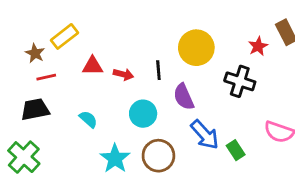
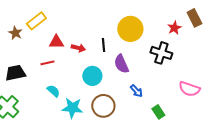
red line: (46, 77) -> (47, 63), moved
cyan semicircle: (88, 119) -> (53, 91), moved
blue arrow: (205, 135) -> (136, 91), size x0.6
green rectangle: (236, 150) -> (158, 112), moved
cyan star: (115, 158) -> (72, 108), turned -30

